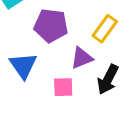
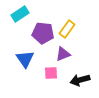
yellow rectangle: (105, 29) -> (67, 29), moved
black arrow: (108, 79) -> (80, 80), moved, turned 48

